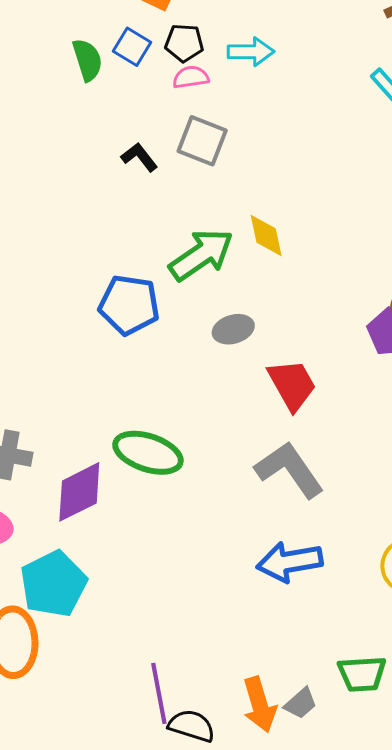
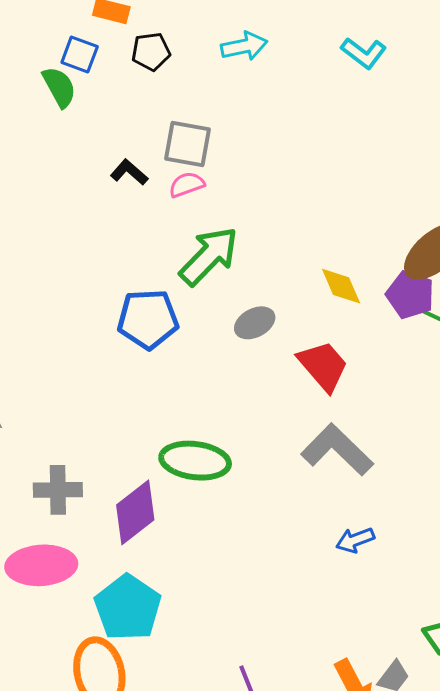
blue square: (132, 47) -> (80, 54), moved
cyan arrow: (251, 52) -> (244, 46), moved
pink semicircle: (191, 77) -> (187, 185), moved
yellow diamond: (266, 235) -> (341, 286), moved
blue arrow: (290, 562) -> (355, 540), size x0.6

